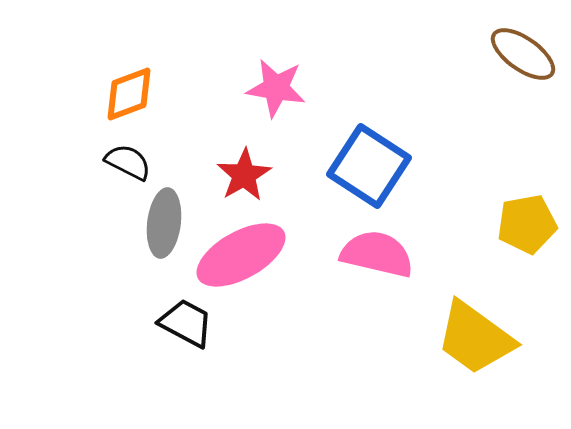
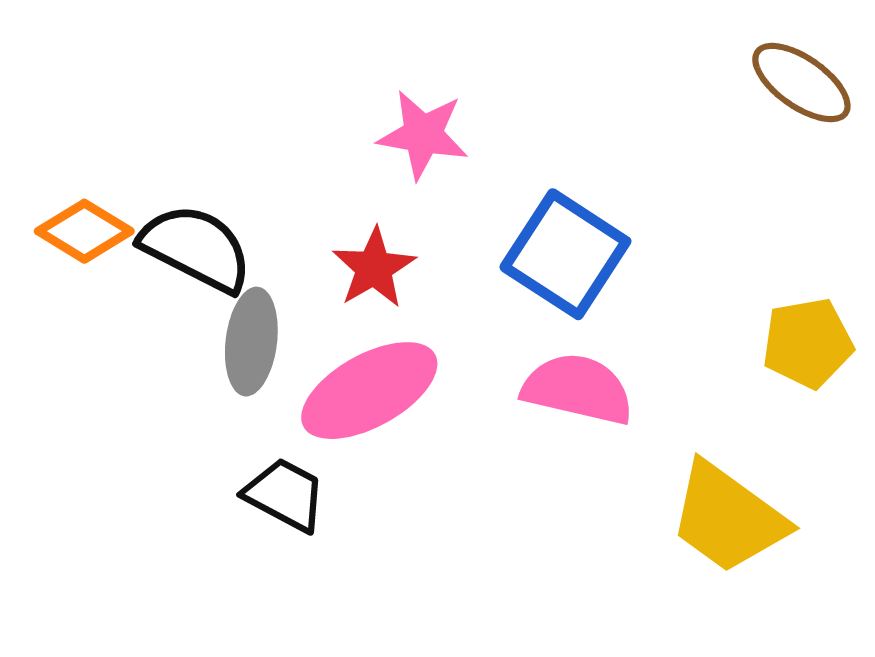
orange diamond: (129, 94) -> (84, 231), moved, turned 52
black semicircle: (128, 162) -> (196, 248), size x1.6

